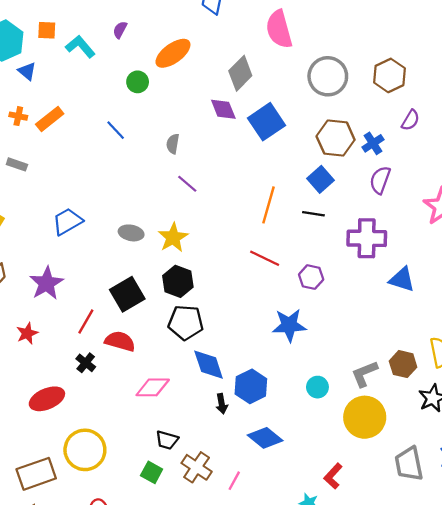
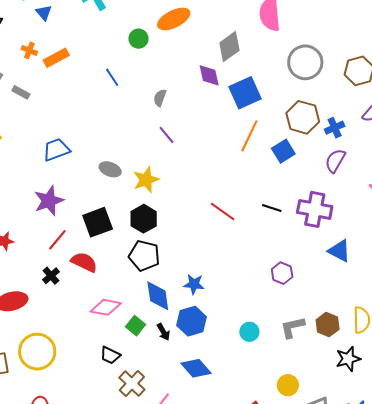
orange line: (269, 205) -> (249, 136), moved
black line: (313, 214) -> (272, 208), moved
purple hexagon: (311, 277) -> (282, 273), moved
purple star: (47, 283) -> (49, 201), moved
blue star: (289, 325) -> (194, 284), moved, size x0.7
black arrow: (222, 404) -> (163, 332), turned -30
yellow circle: (365, 417) -> (288, 385), moved, size x0.6
green square: (152, 472) -> (135, 326), moved

